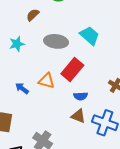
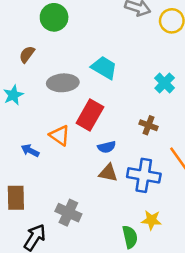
orange triangle: (46, 81) -> (60, 135), turned 30

